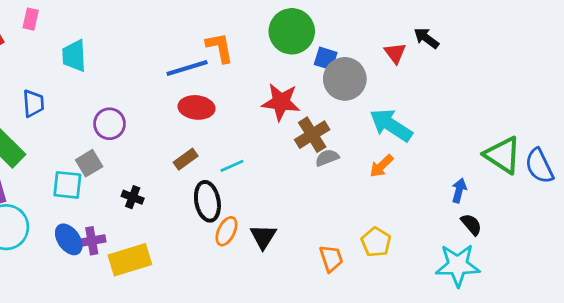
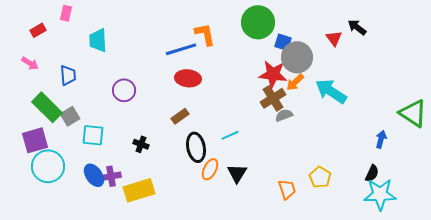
red star: (281, 102) -> (273, 74), moved
gray square: (89, 163) -> (70, 116), moved
cyan line: (232, 166) -> (230, 135), moved
orange arrow: (382, 166) -> (295, 82), moved
black semicircle: (471, 224) -> (372, 173), moved, turned 66

